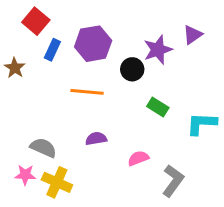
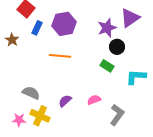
purple triangle: (193, 35) -> (130, 18), size x1.5
black circle: (132, 69) -> (117, 47), moved
purple semicircle: (96, 139) -> (65, 101), moved, turned -32
pink star: (25, 175) -> (19, 120), moved

